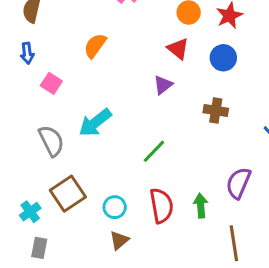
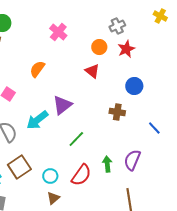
blue circle: (223, 58) -> (134, 86), moved
purple triangle: (163, 85) -> (62, 105), moved, size x1.5
red semicircle: (161, 206) -> (81, 175), turned 45
green arrow: (201, 206) -> (107, 164), moved

